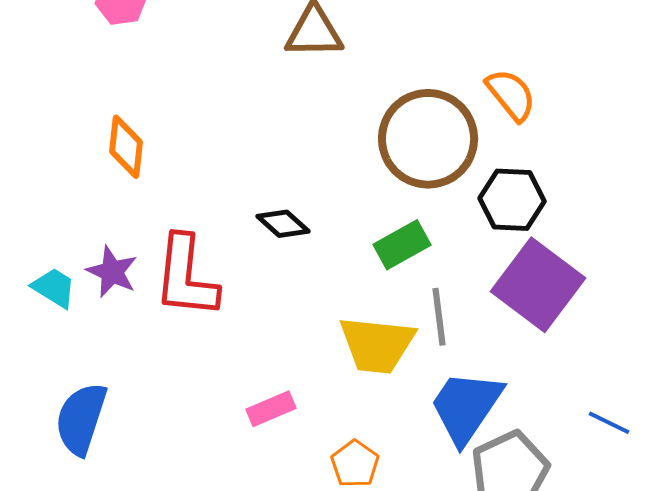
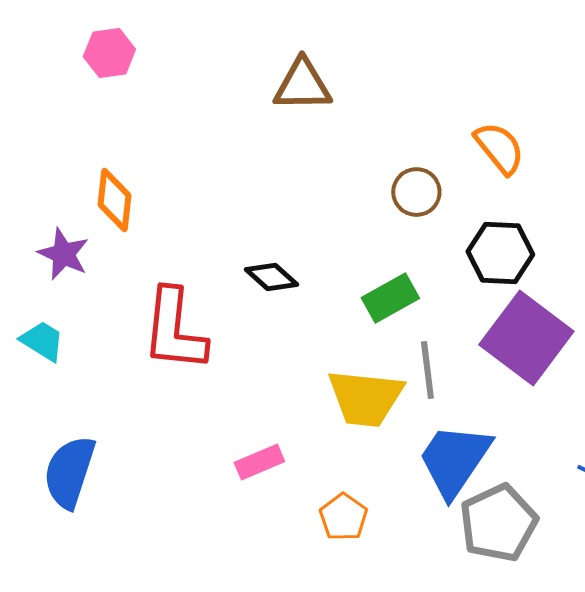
brown circle: (428, 139) -> (416, 192), size x0.5
purple star: (112, 272) -> (63, 254), moved

